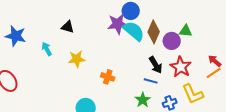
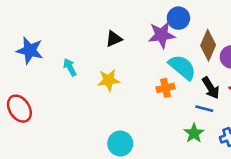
black triangle: (68, 27) -> (114, 39), moved, turned -40
cyan semicircle: (134, 31) -> (182, 67), moved
orange cross: (108, 77) -> (165, 88), moved, turned -32

